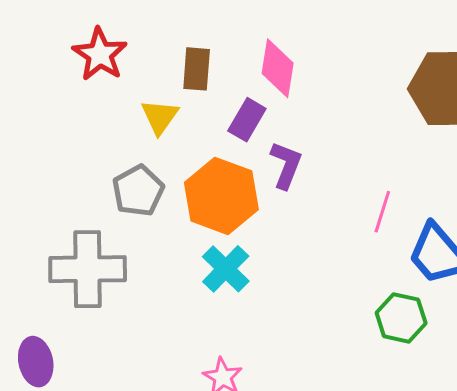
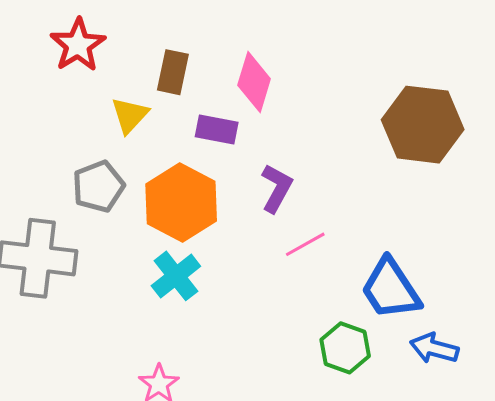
purple rectangle: (247, 120) -> (217, 130), turned 63
purple L-shape: (286, 165) -> (277, 188), moved
pink line: (382, 212) -> (305, 244), moved, turned 36

